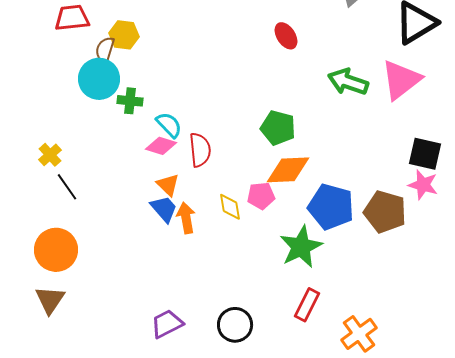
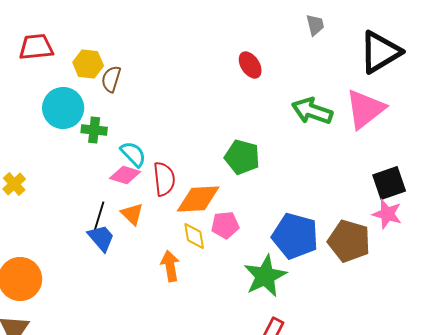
brown semicircle: (105, 50) -> (111, 79), moved
black square: (425, 154) -> (389, 183), turned -32
orange diamond: (288, 170) -> (198, 199), moved
black line: (67, 187) -> (99, 216), moved, turned 52
blue trapezoid: (164, 209) -> (101, 238), moved
orange arrow: (186, 218) -> (170, 266), moved

